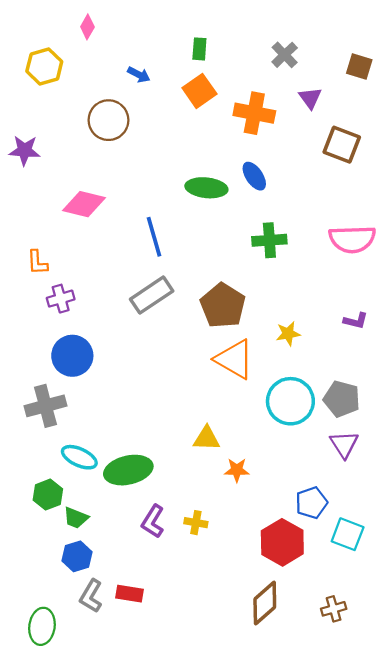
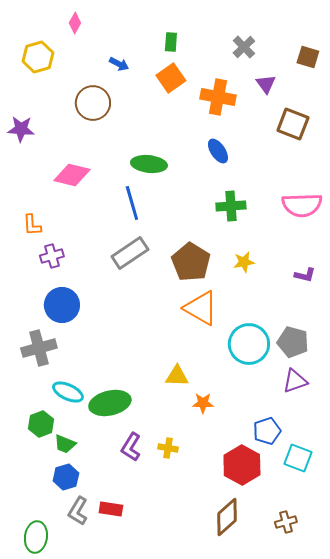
green ellipse: (206, 188) -> (149, 164), moved
yellow star: (288, 334) -> (244, 262), moved
purple triangle: (344, 444) -> (295, 381), turned 44

